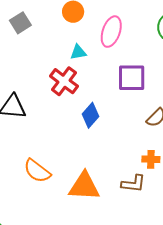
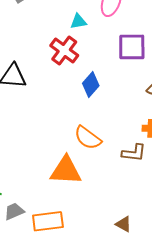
orange semicircle: (37, 171) -> (88, 138), moved
orange triangle: (84, 186) -> (66, 171), moved

